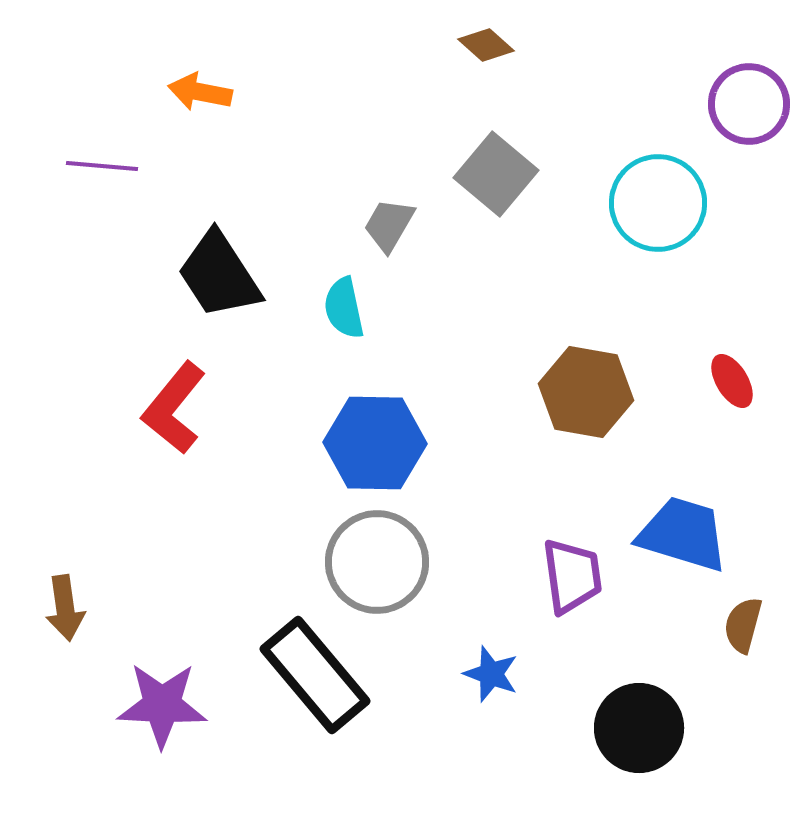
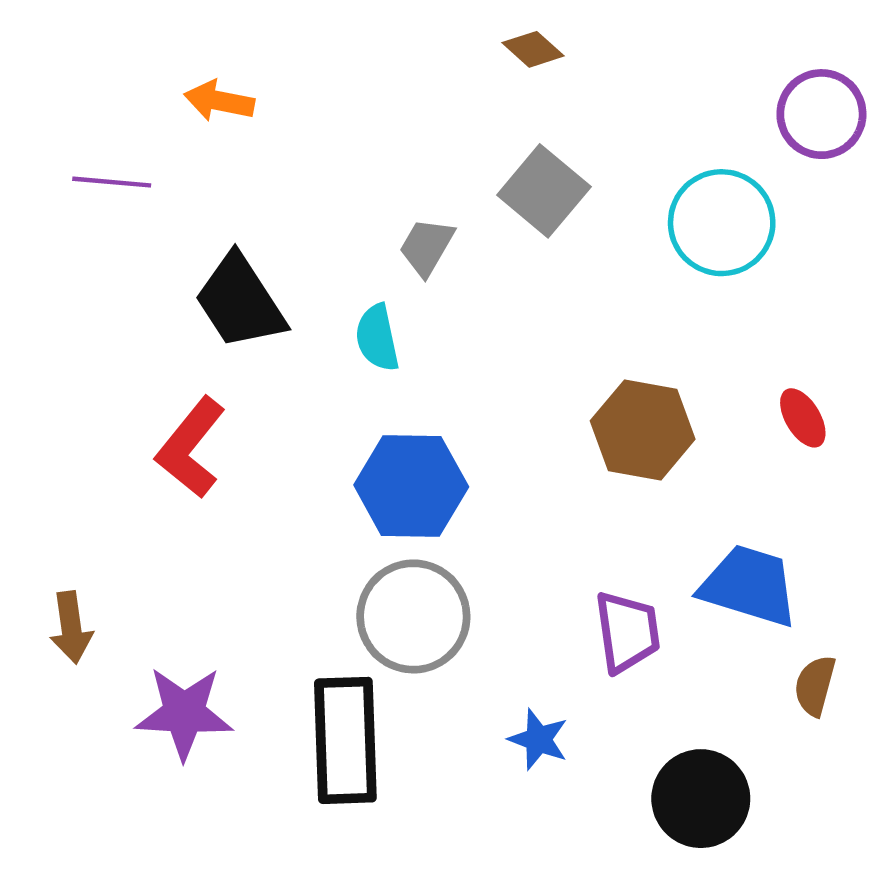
brown arrow: (65, 608) -> (71, 627), moved
black rectangle: (315, 675) -> (345, 740), turned 38
purple star: (162, 705) -> (184, 713), moved

